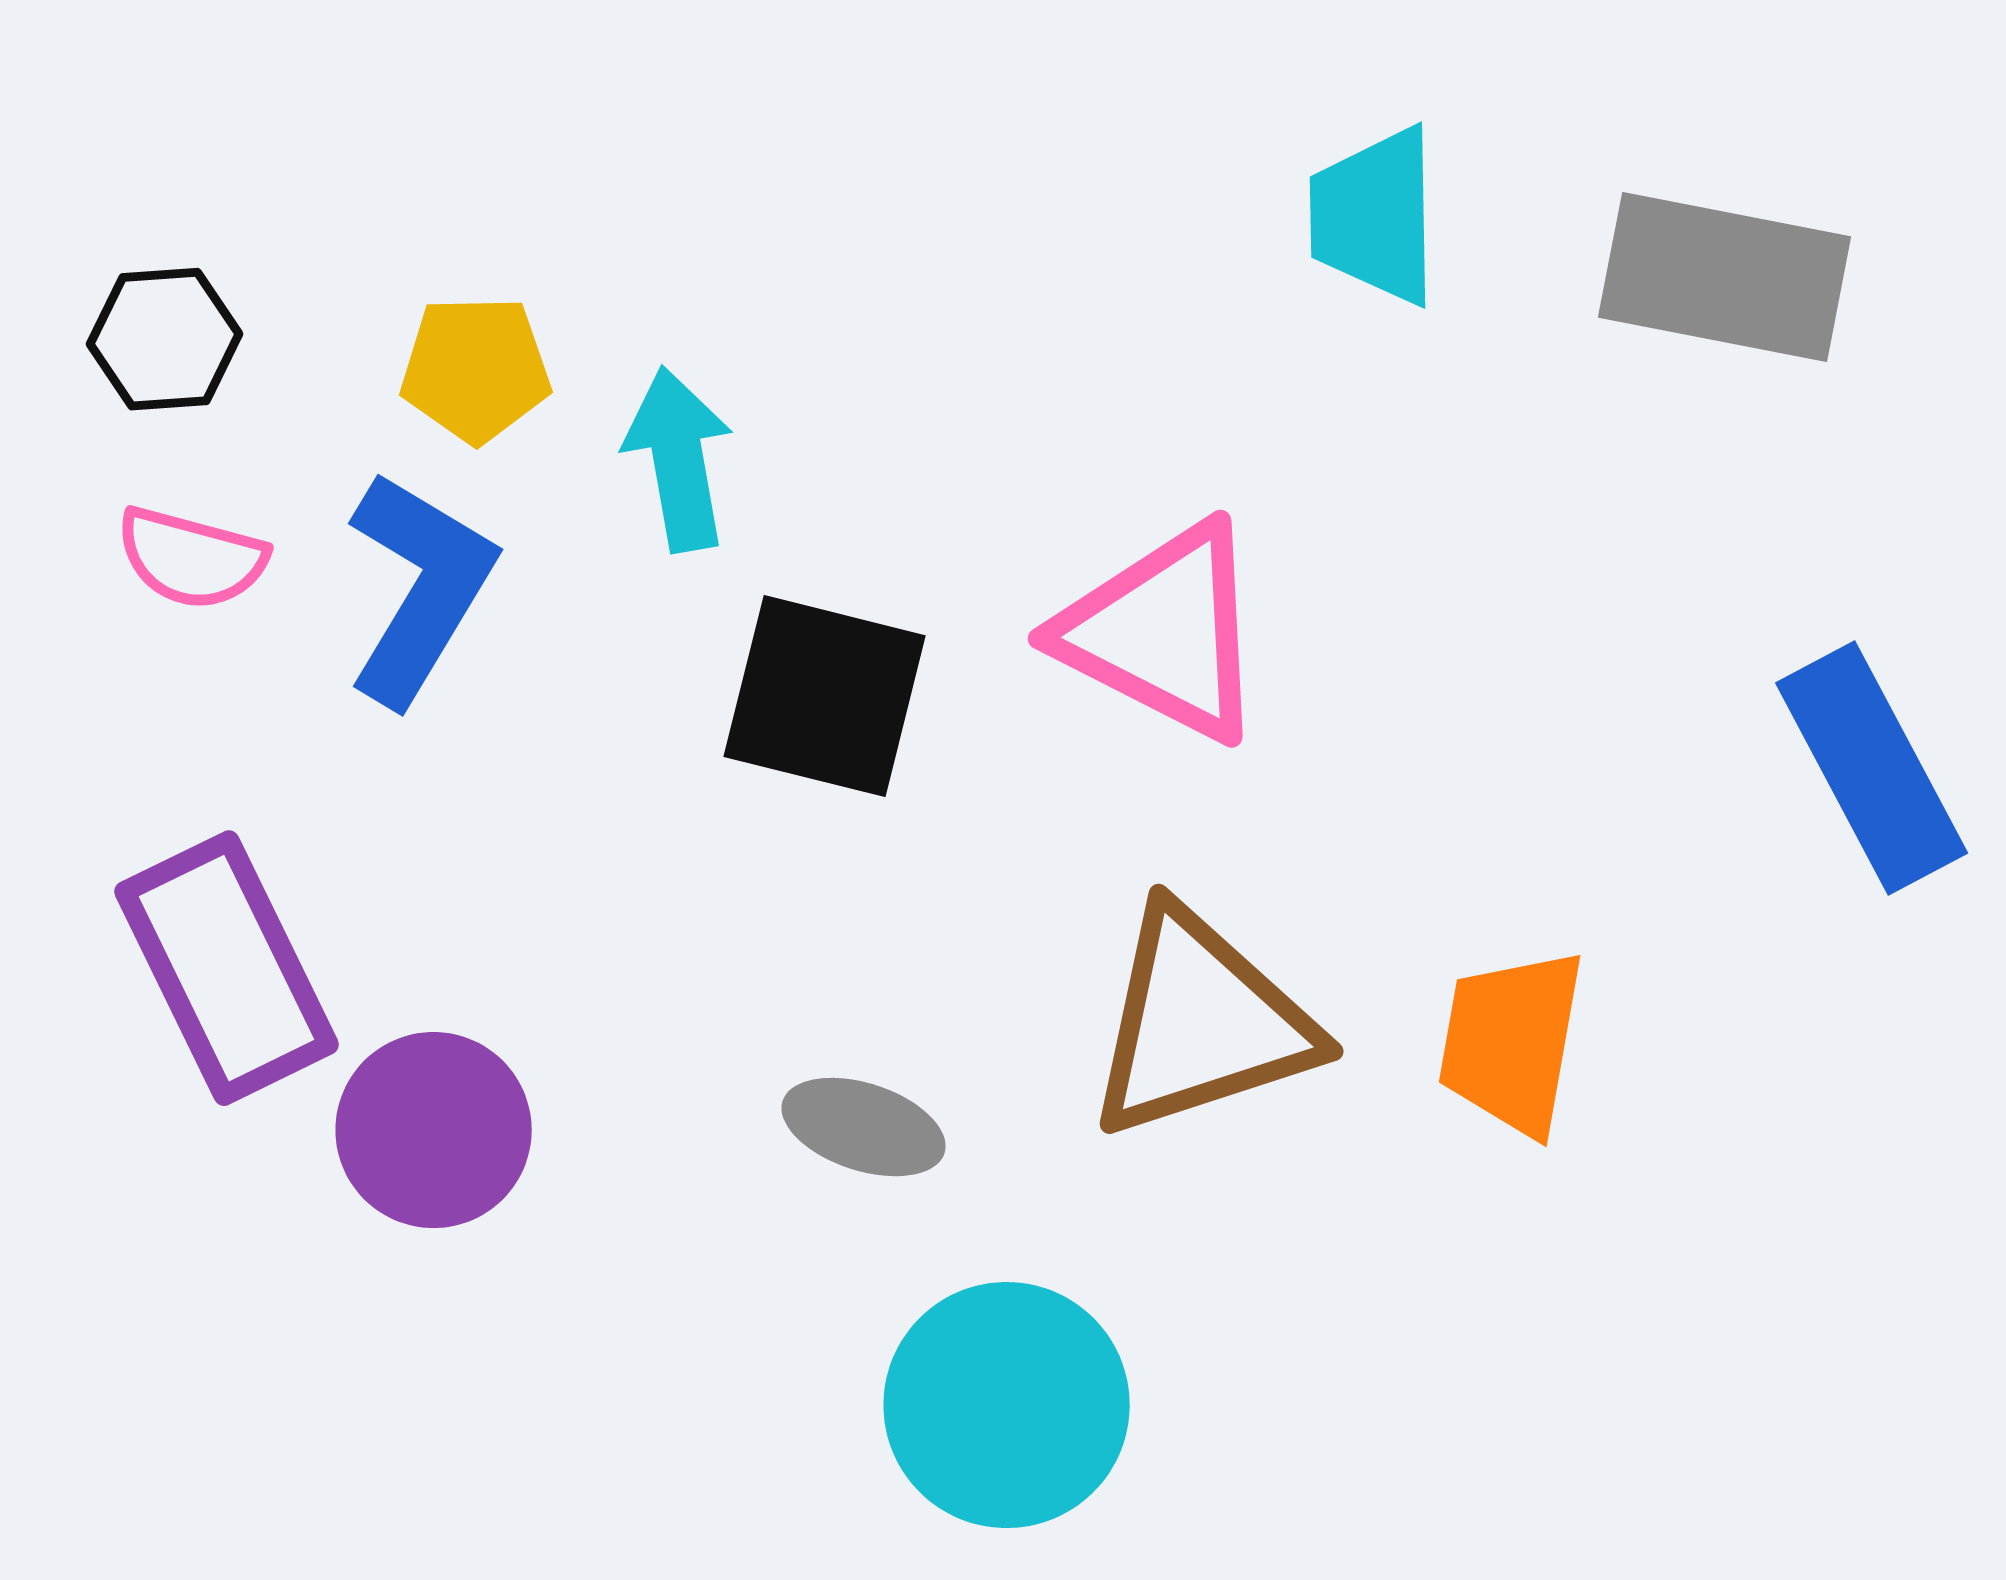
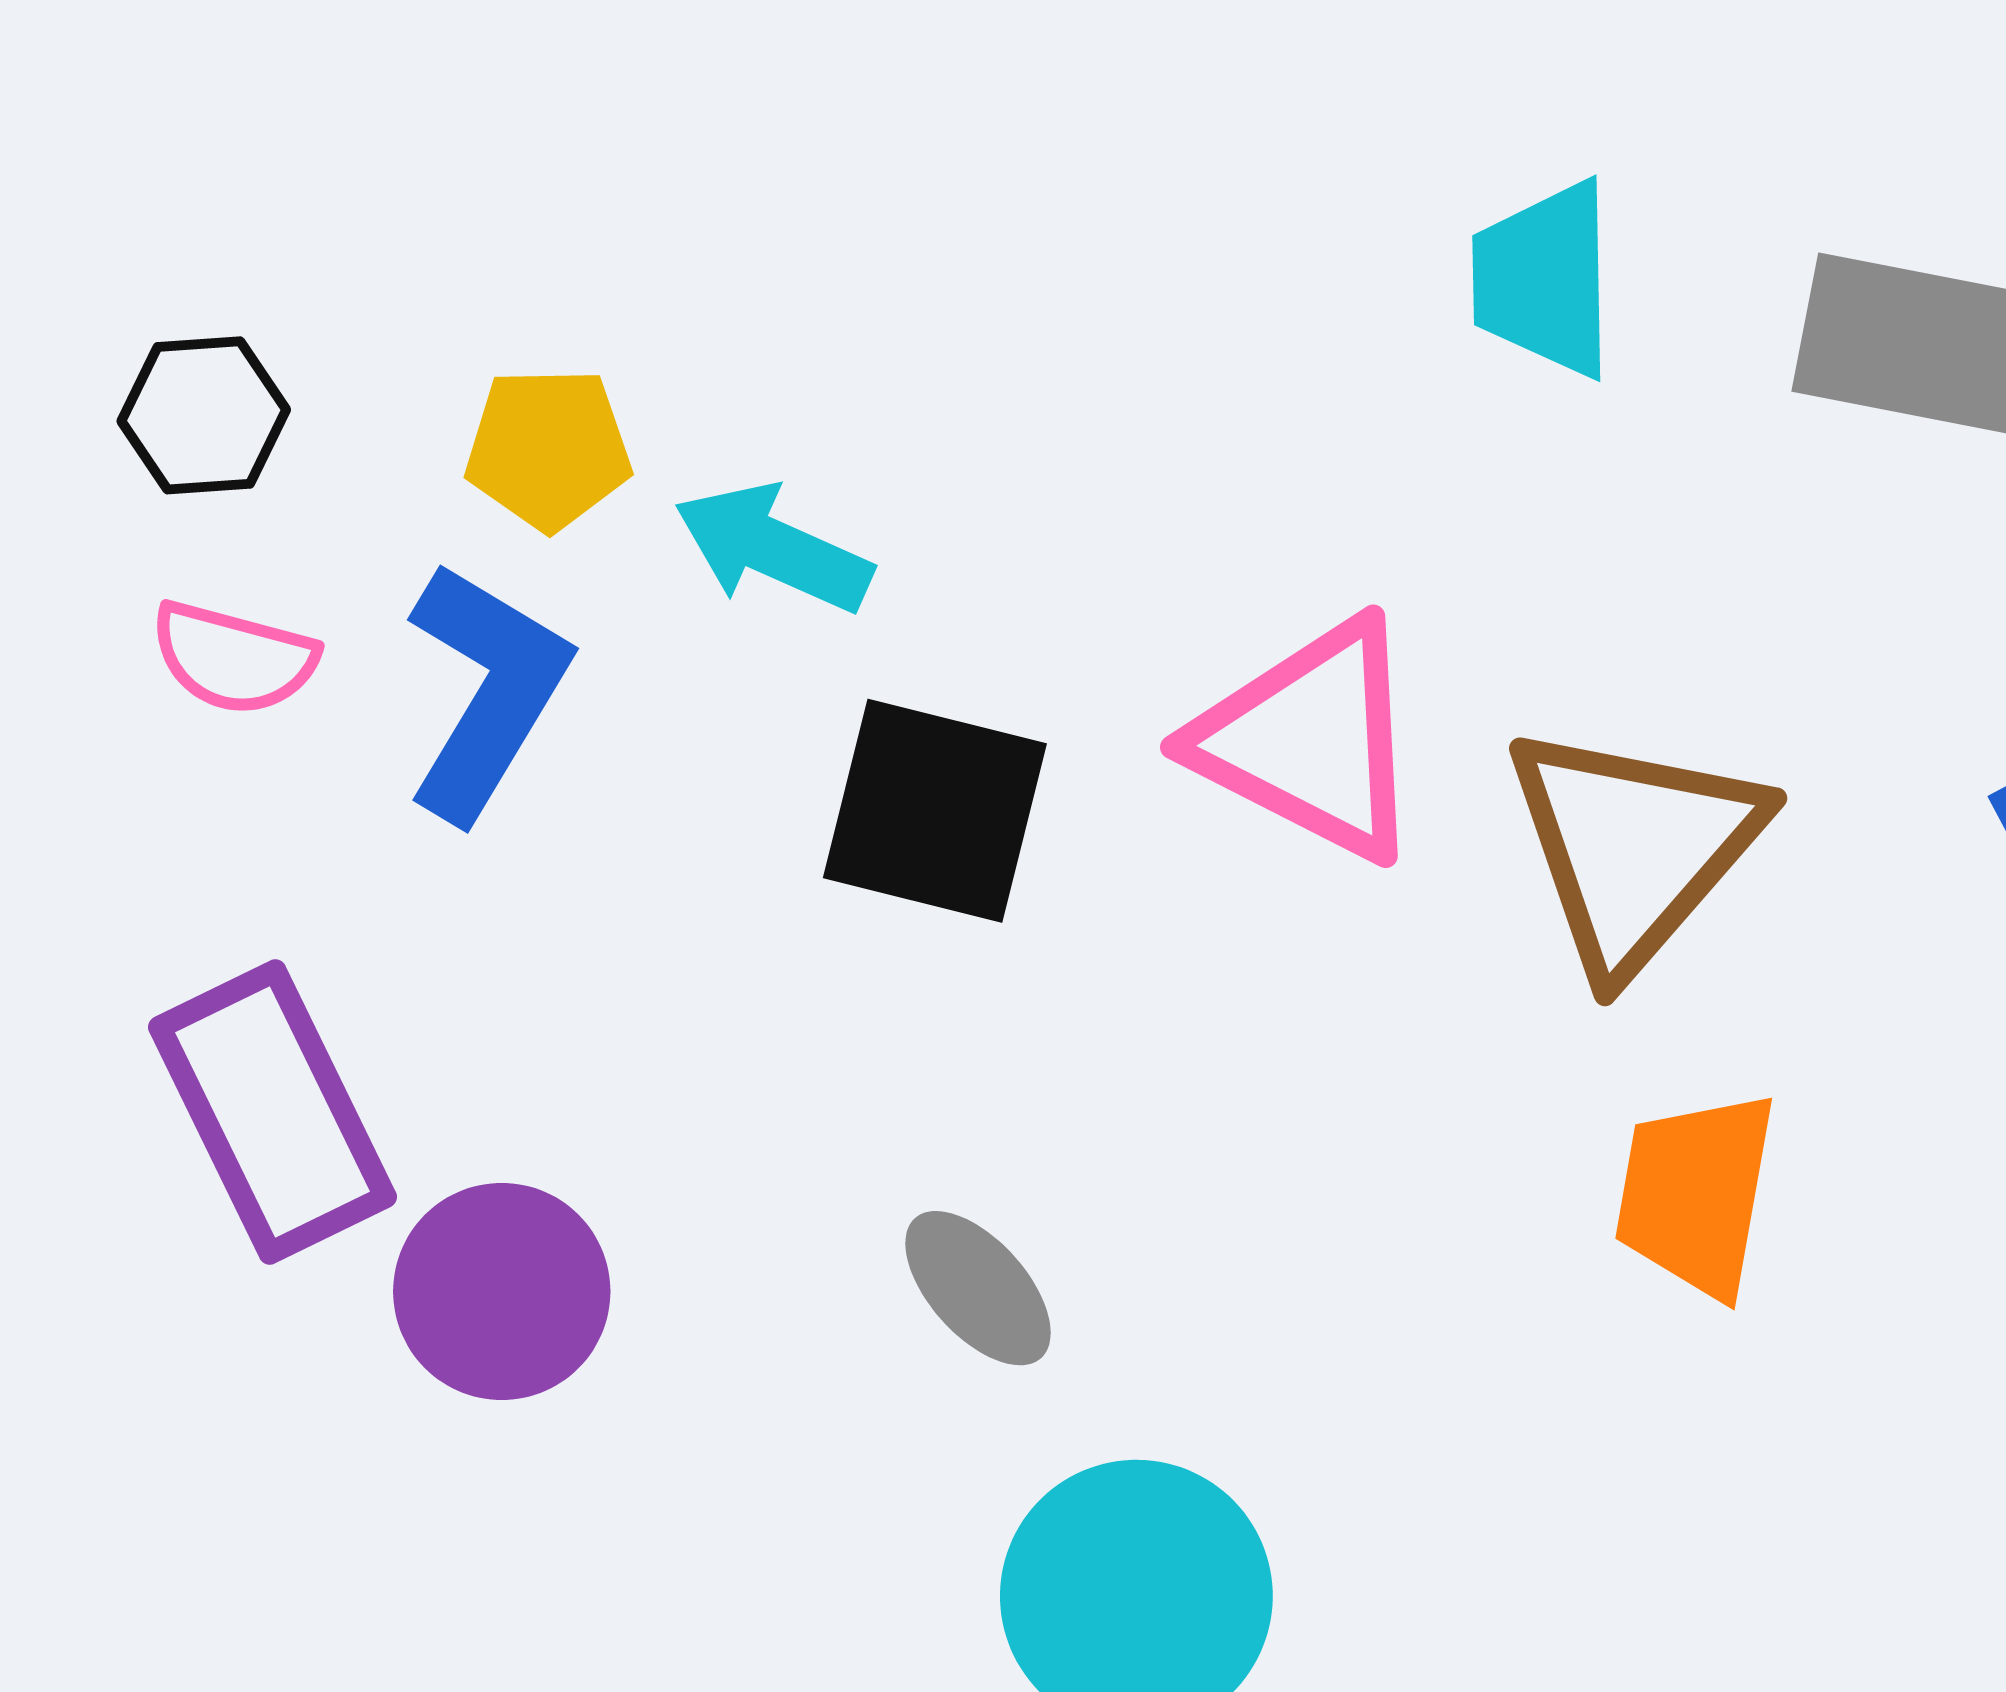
cyan arrow: (679, 459) -> (773, 548), turned -56
brown triangle: (1201, 1023) -> (1634, 847), moved, turned -31
gray ellipse: (864, 1127) -> (978, 1288), turned 30

